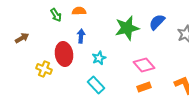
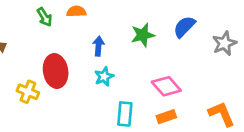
green star: (127, 28) -> (143, 35), size x0.7
blue arrow: (81, 36) -> (98, 46), moved
cyan rectangle: (96, 85) -> (125, 114), moved, turned 48

